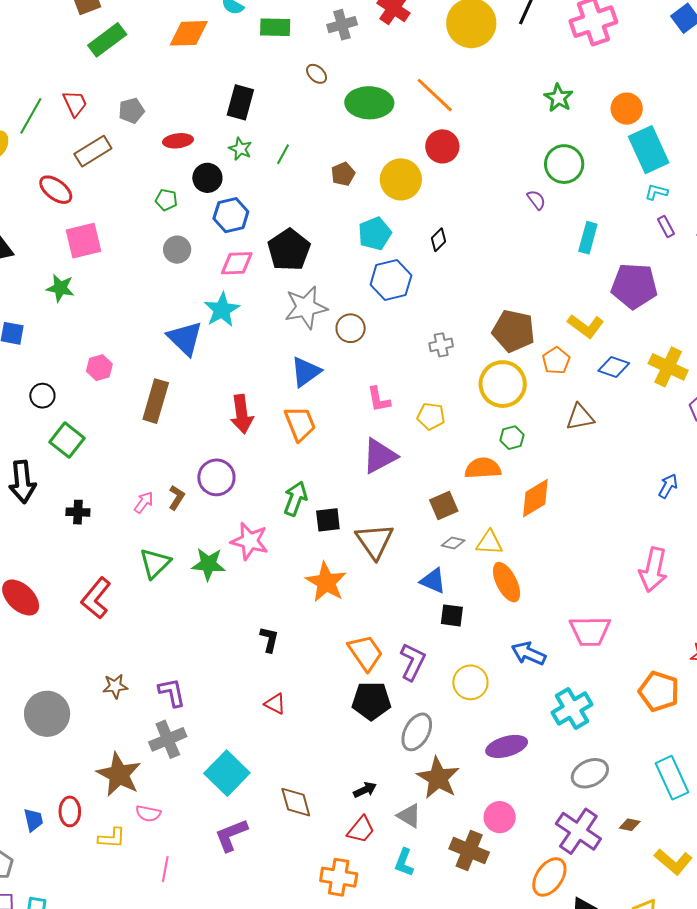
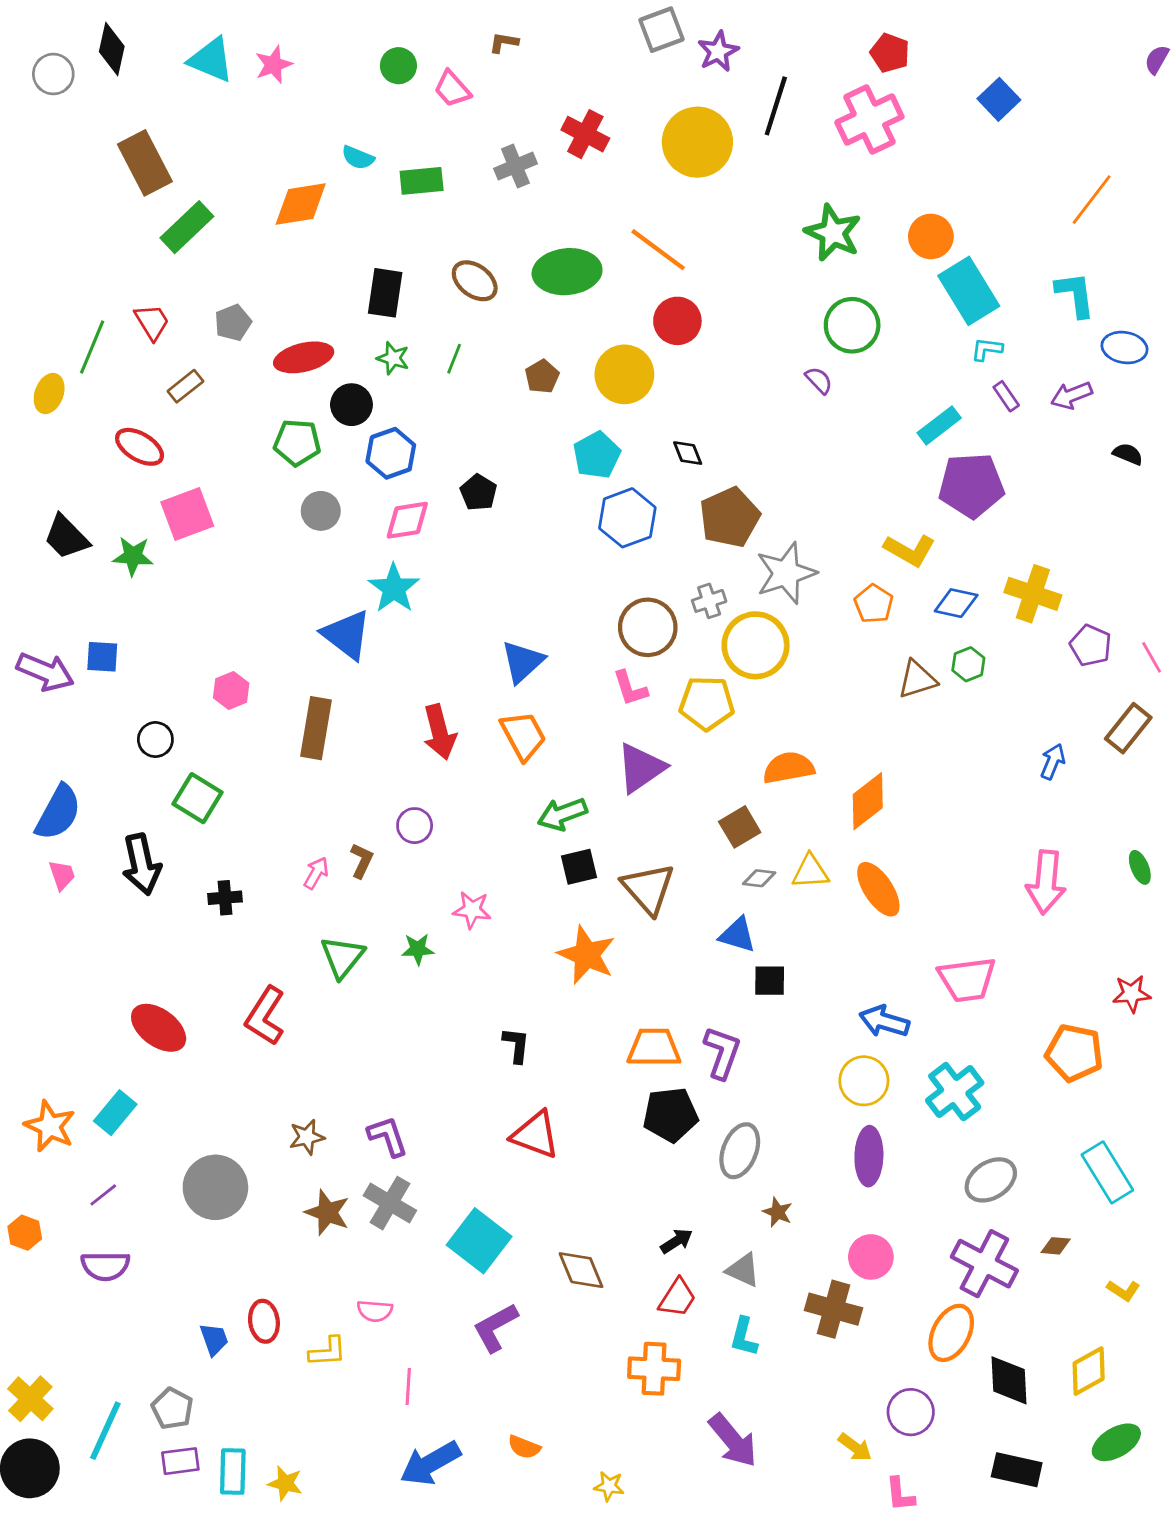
brown ellipse: (317, 74) -> (475, 281), moved, size x1.5
green star: (558, 98) -> (833, 233), size x1.4
red ellipse: (178, 141) -> (304, 357), size x1.4
brown rectangle: (93, 151) -> (185, 386), size x0.7
green pentagon: (166, 200) -> (297, 443), size x1.5
cyan rectangle: (588, 238) -> (939, 425), moved, turned 44
black diamond: (438, 240) -> (688, 453), turned -60
black pentagon: (289, 250) -> (479, 492), size x0.6
green star: (60, 288) -> (133, 556), moved
gray star: (306, 307) -> (786, 573), moved
brown circle: (351, 328) -> (648, 627), moved, size x1.4
brown pentagon: (513, 331) -> (730, 517), moved, turned -30
yellow circle: (503, 384) -> (756, 645), moved
yellow pentagon: (431, 416) -> (707, 703), size x1.4
green hexagon: (512, 438) -> (968, 664), moved
purple circle: (216, 477) -> (415, 826), size x0.7
green arrow: (295, 499) -> (562, 814), moved, turned -124
pink star: (250, 541) -> (472, 910), size x0.7
green star: (208, 564) -> (418, 949), size x0.7
orange ellipse: (507, 582) -> (878, 889), moved
orange trapezoid: (365, 653) -> (654, 1048), turned -48
yellow circle: (470, 682) -> (864, 1081), moved
red triangle: (275, 704) -> (535, 1135), size x1.6
gray cross: (168, 739) -> (390, 1203), turned -30
purple ellipse: (507, 746) -> (869, 1156), turned -66
brown star: (119, 774) -> (327, 1212), moved, size x0.7
brown star: (438, 778) -> (778, 1212), size x0.5
yellow L-shape: (673, 862) -> (1123, 1290), size x0.6

